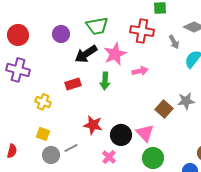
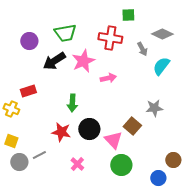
green arrow: (105, 81) -> (72, 103), moved
red rectangle: (73, 84) -> (28, 91), moved
brown square: (164, 109) -> (132, 126), moved
black circle: (121, 135) -> (89, 129), moved

